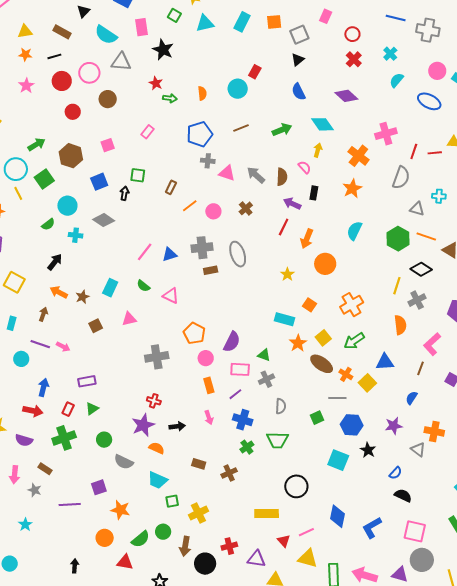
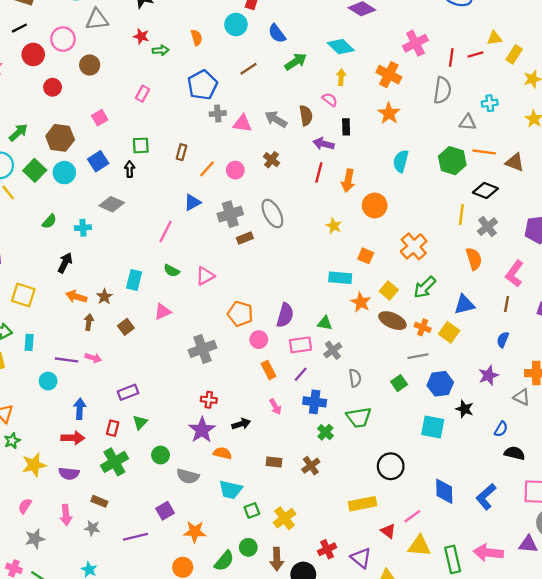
blue semicircle: (299, 92) -> (277, 33), moved
cyan circle: (67, 206) -> (64, 173), moved
blue triangle: (169, 255) -> (192, 202), moved
pink triangle: (171, 296) -> (205, 276), turned -42
brown arrow: (43, 314) -> (89, 322), moved
purple triangle: (256, 559) -> (361, 558), turned 42

